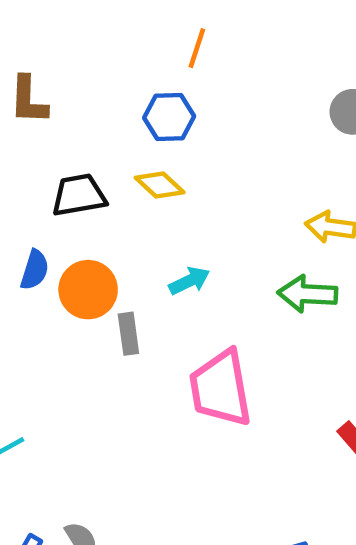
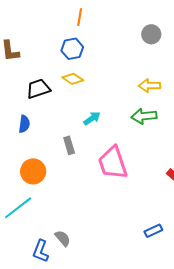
orange circle: (88, 290) -> (33, 171), moved

